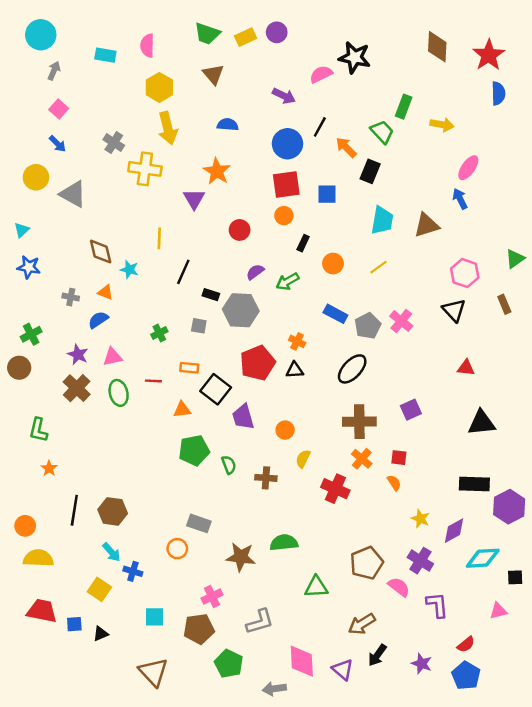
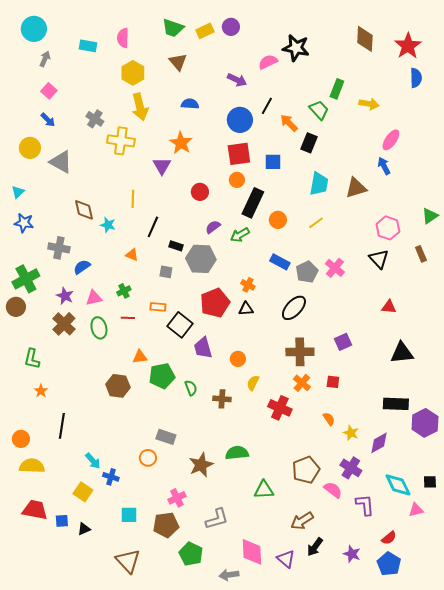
black rectangle: (303, 243) -> (253, 203), size x2.0
orange triangle: (105, 292) -> (132, 255), moved
gray cross: (71, 297) -> (59, 248), size x1.5
green cross: (159, 333) -> (124, 291), moved
green cross: (31, 334) -> (26, 279), size x1.5
orange triangle: (182, 410) -> (140, 357), moved
orange semicircle: (394, 483) -> (329, 419), moved
brown hexagon: (113, 511) -> (118, 386), moved
brown star: (241, 557) -> (201, 465), turned -30
cyan diamond: (483, 558) -> (398, 485), moved, turned 68

